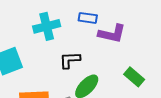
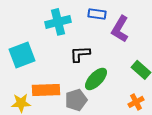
purple L-shape: (112, 34) -> (120, 29), turned 108

